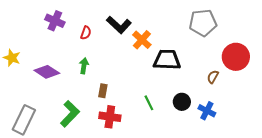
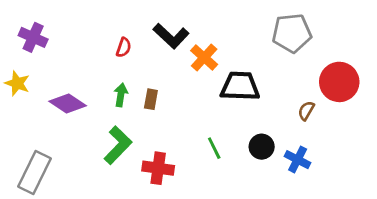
purple cross: (55, 21) -> (33, 37), moved
brown rectangle: (103, 91) -> (151, 99), moved
green L-shape: (70, 114) -> (118, 145), moved

